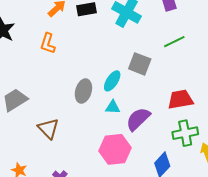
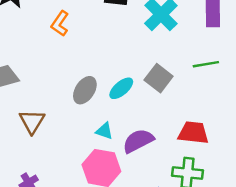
cyan triangle: (113, 107) -> (104, 131), moved

